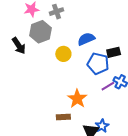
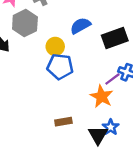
black rectangle: (114, 52) -> (115, 38), size x1.5
blue pentagon: (98, 64) -> (60, 67), moved
orange star: (77, 99) -> (102, 96), moved

